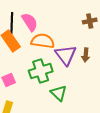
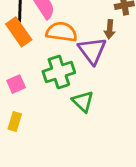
brown arrow: (86, 55) -> (110, 29), moved

